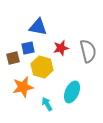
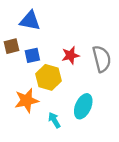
blue triangle: (38, 27) -> (30, 21), moved
brown square: (13, 58) -> (12, 46), moved

